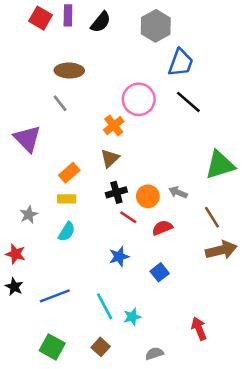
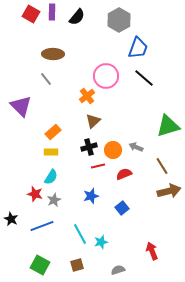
brown triangle: (110, 158) -> (93, 121), moved
gray star: (29, 215) -> (54, 200), moved
red line: (128, 217) -> (98, 166), turned -48
red star: (16, 254) -> (35, 194), moved
brown square: (101, 347) -> (77, 265), turned 32

